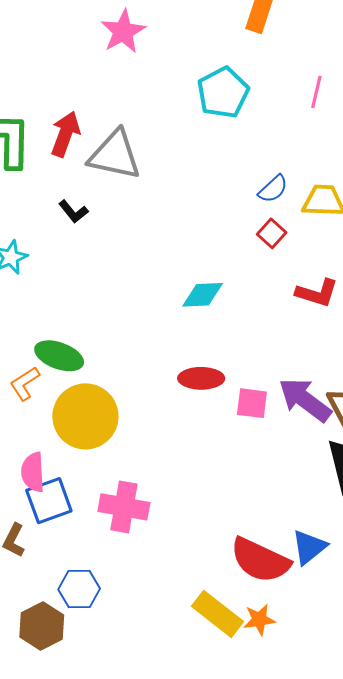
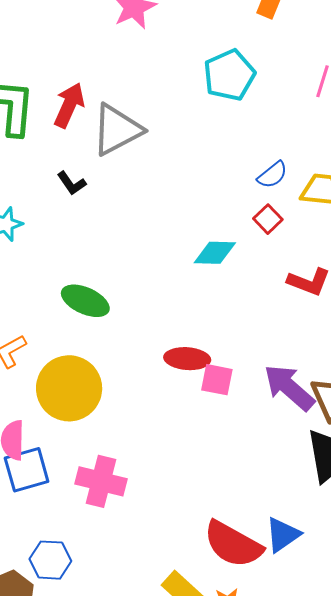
gray triangle: (115, 155) -> (117, 130), turned -44
cyan diamond: (203, 295) -> (215, 253), moved
green ellipse: (59, 356) -> (85, 301), moved
pink square: (252, 403) -> (217, 380), moved

